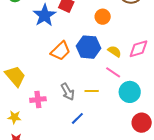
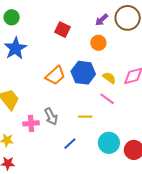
blue star: (45, 15) -> (15, 48), moved
gray arrow: (68, 92) -> (51, 117), moved
cyan circle: (130, 92) -> (109, 143), moved

